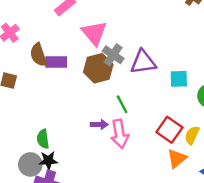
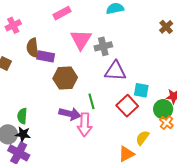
gray cross: (113, 55) -> (103, 46), moved, turned 30
brown hexagon: (98, 68) -> (65, 78), moved
purple arrow: (99, 125) -> (70, 114), size x1.5
red square: (169, 130) -> (127, 106), moved

